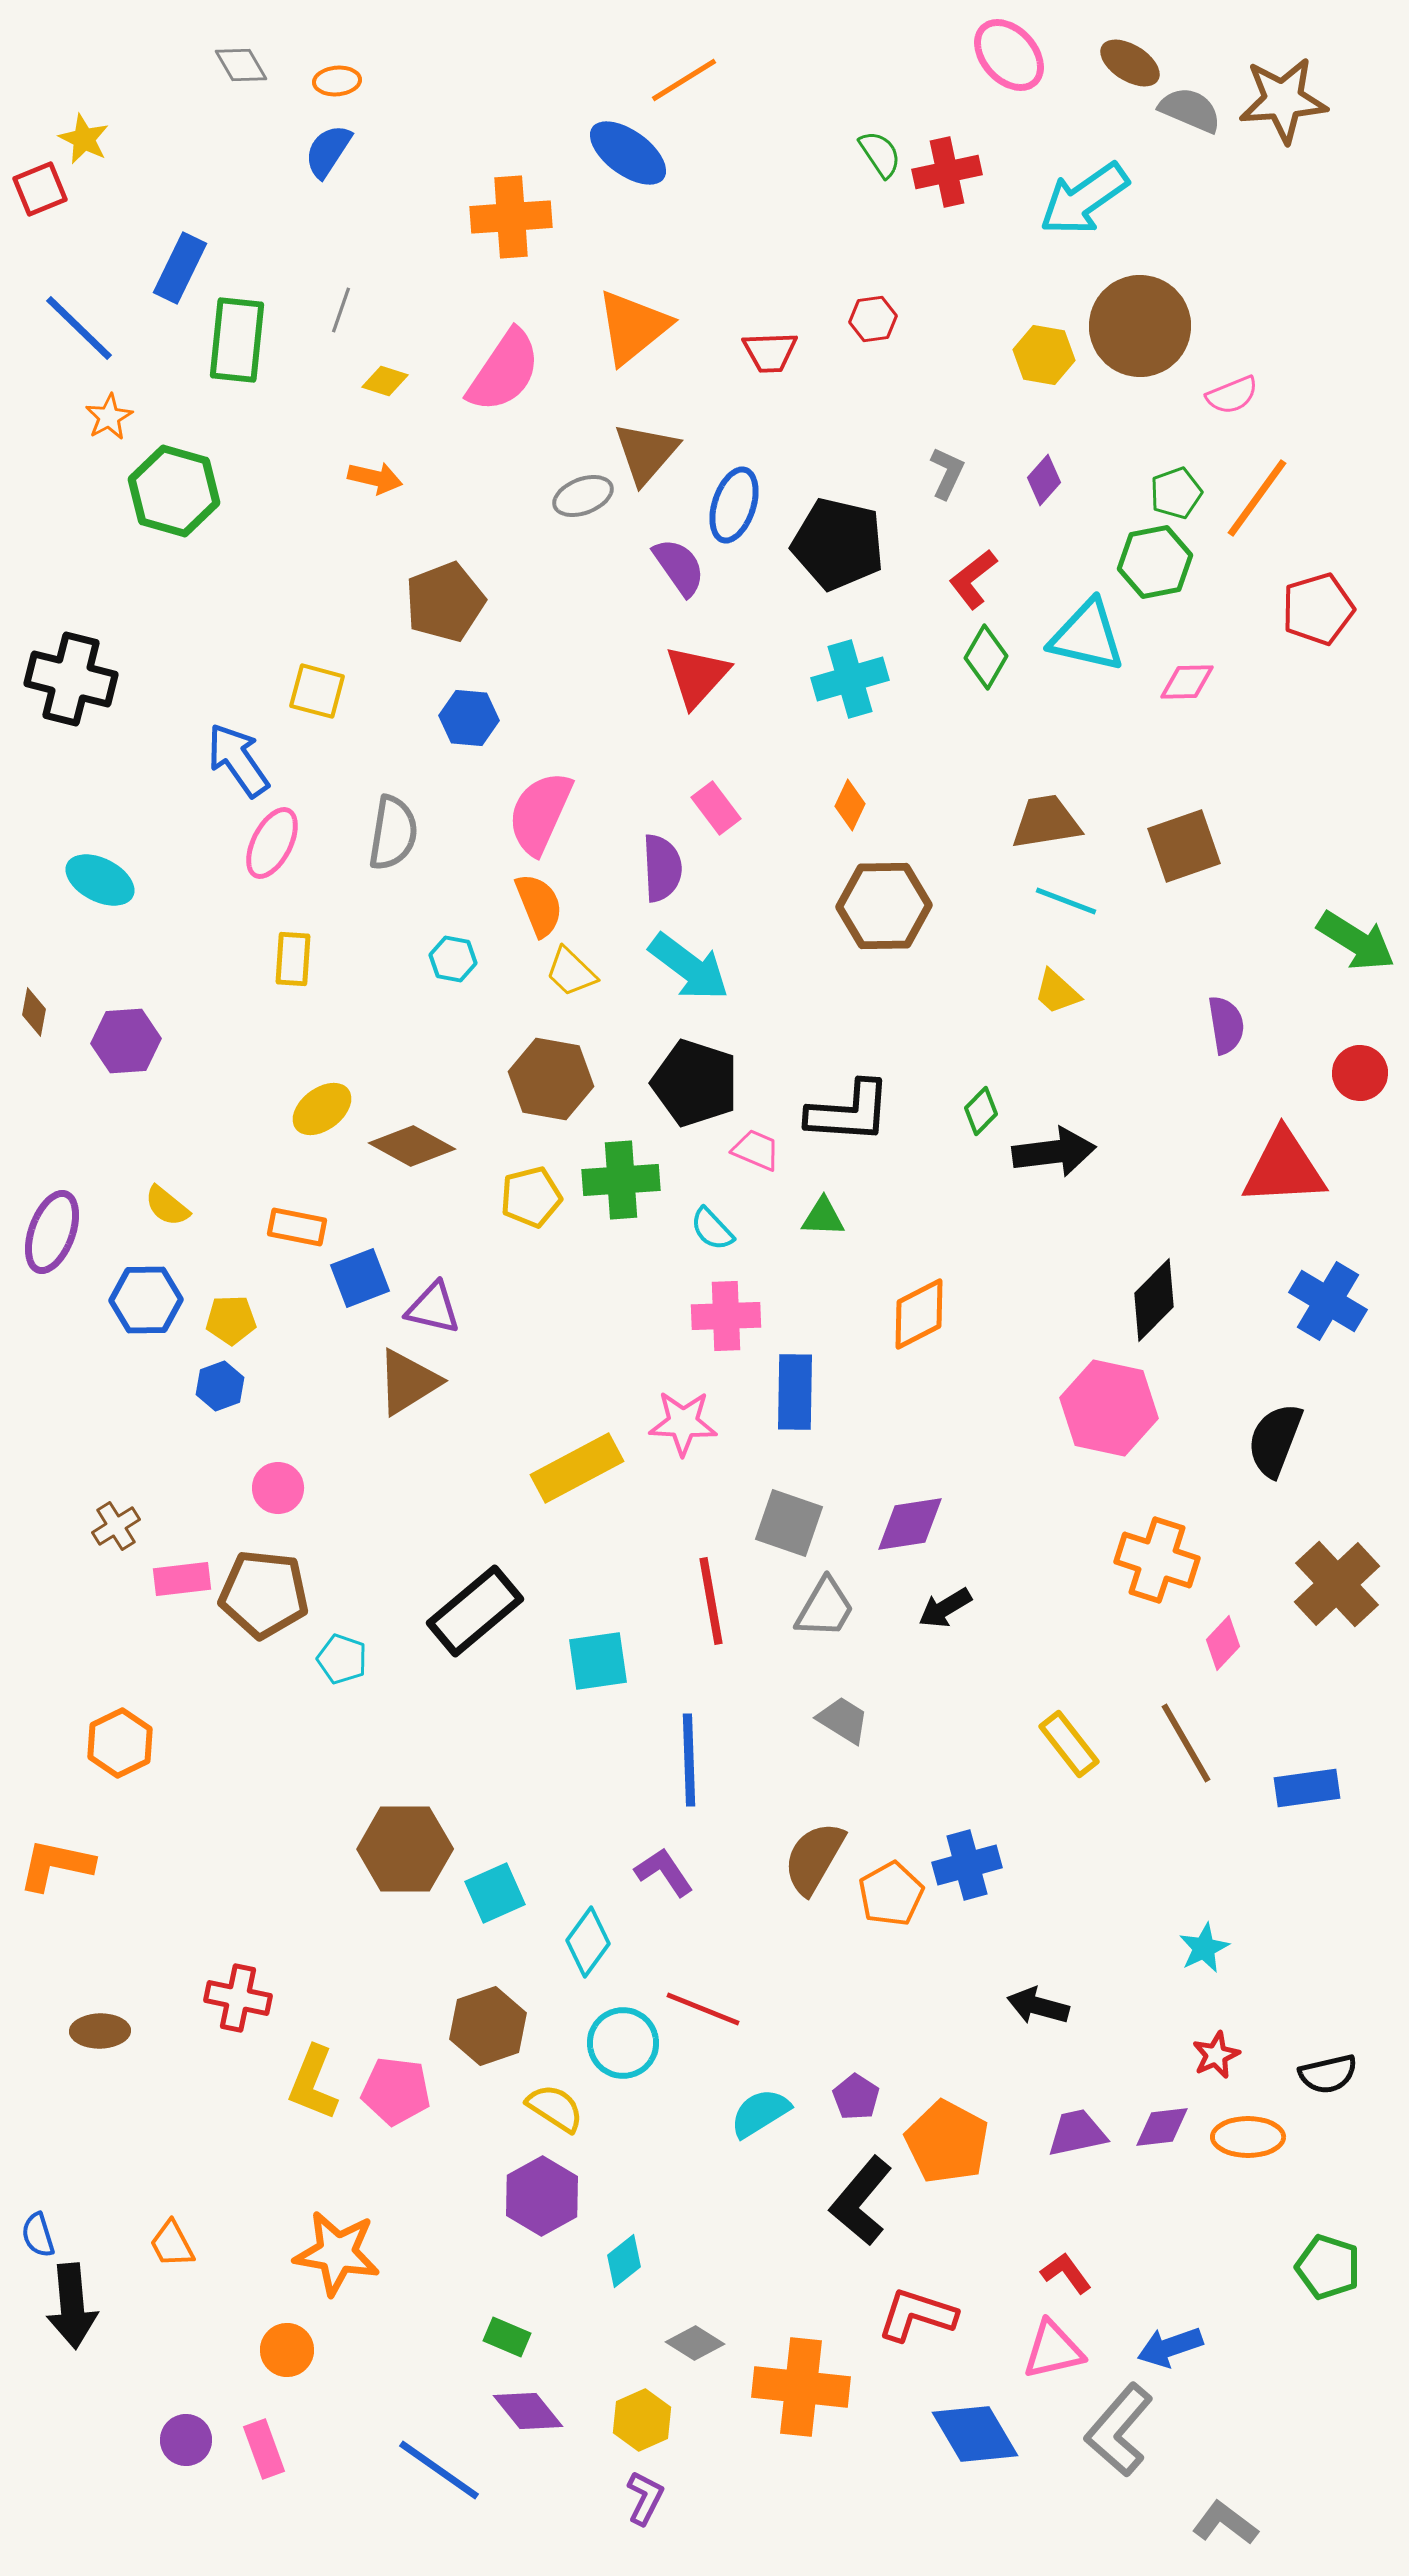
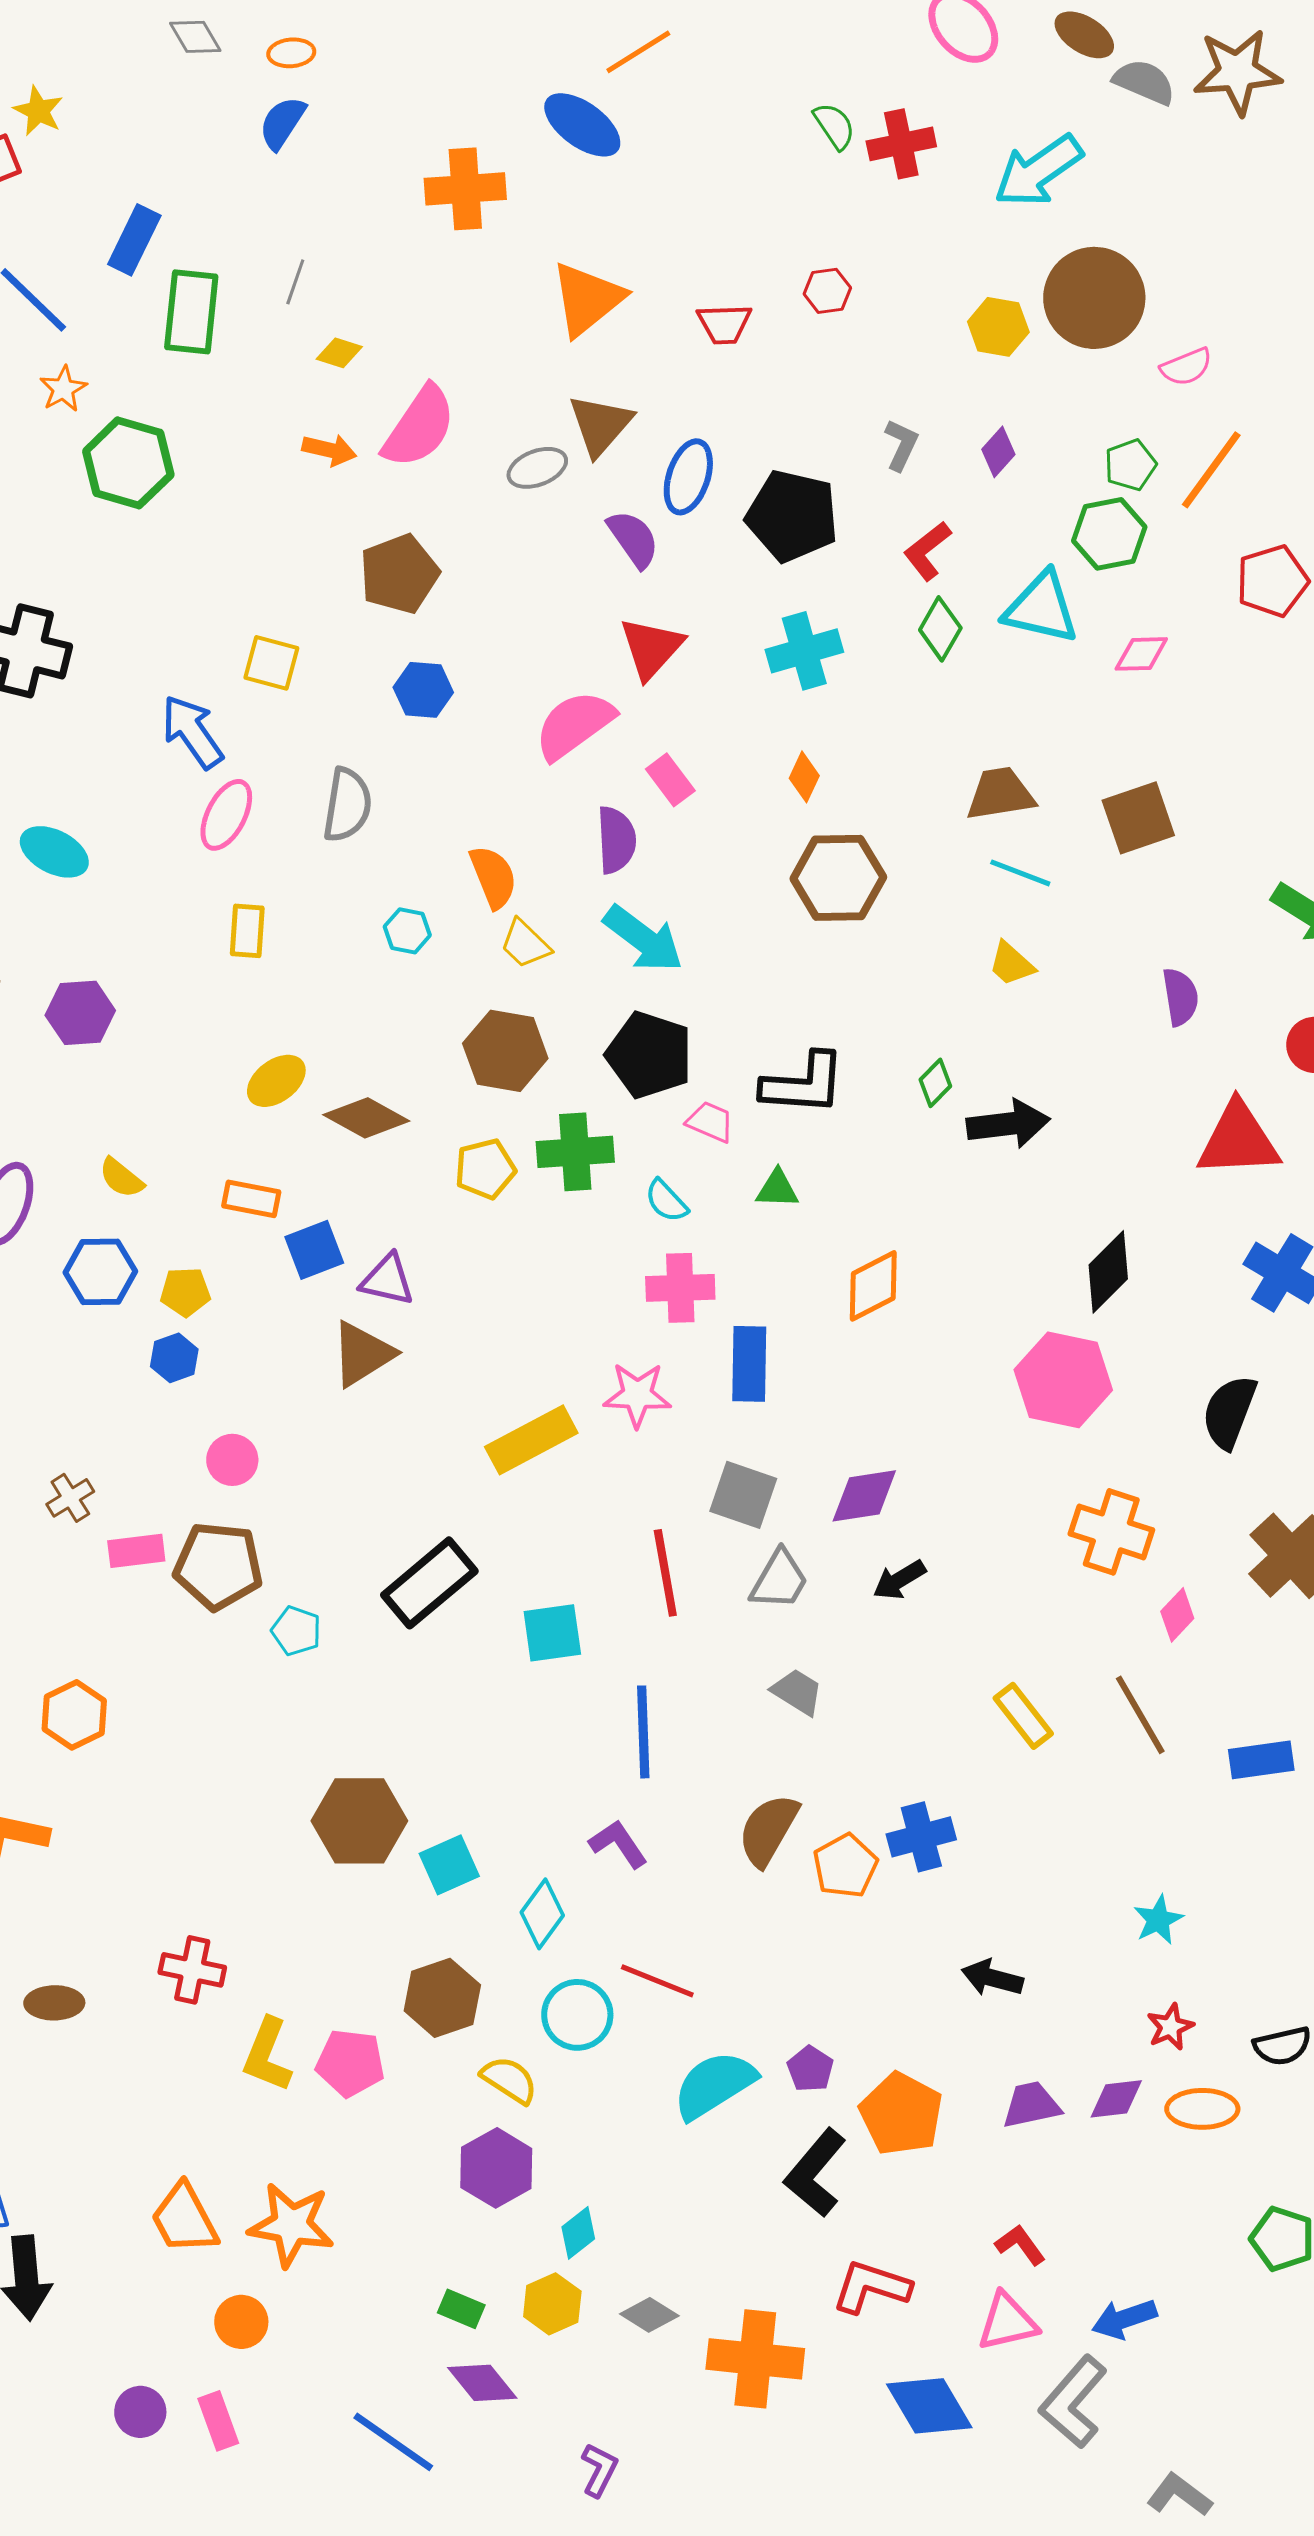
pink semicircle: (504, 371) -> (419, 427), moved
pink semicircle: (540, 813) -> (574, 725), moved, turned 30
cyan semicircle: (760, 2113) -> (714, 2085), size x1.4
orange trapezoid: (172, 2244) -> (184, 2219), moved, size x1.5
yellow hexagon: (642, 2420) -> (552, 2304), moved

